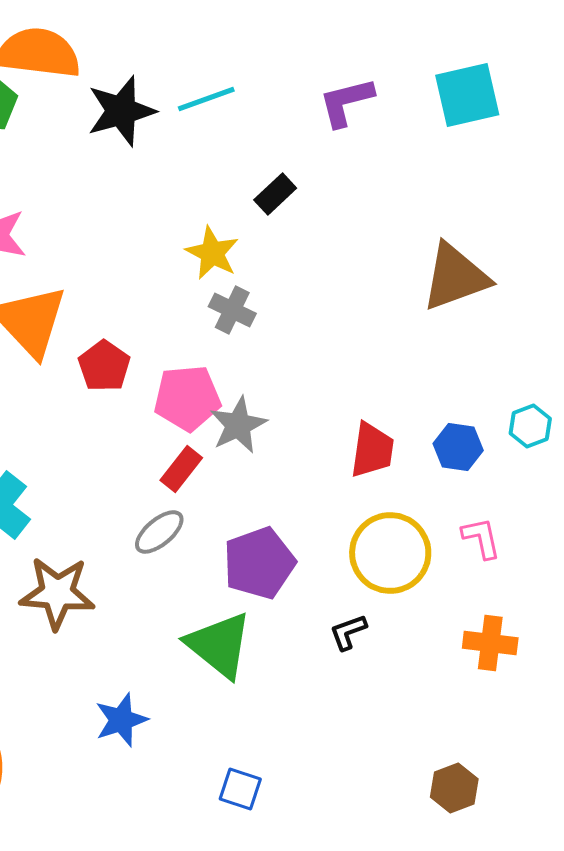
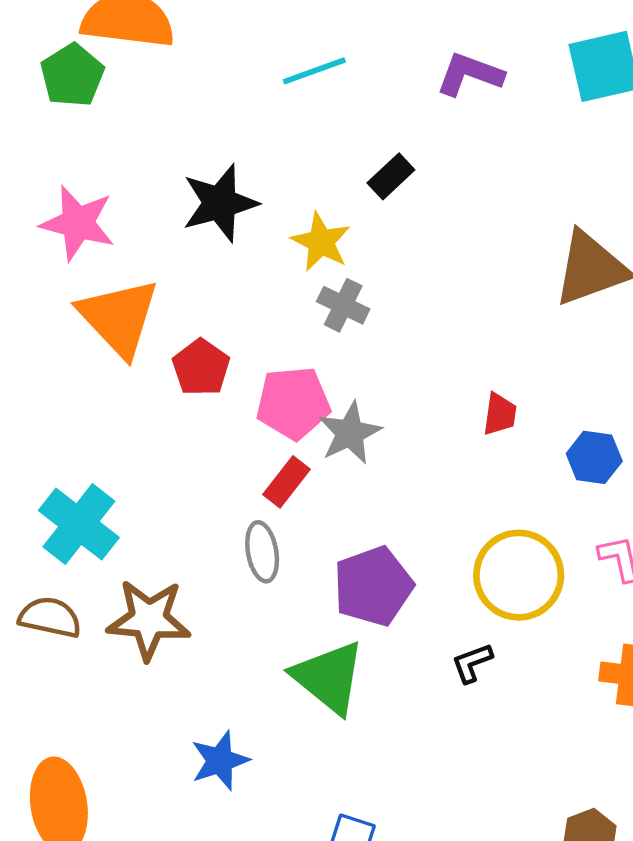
purple L-shape: (346, 102) -> (470, 74), turned 34
black star: (121, 111) -> (220, 203), moved
red trapezoid: (372, 450) -> (500, 414), moved, size x0.7
gray ellipse: (159, 532) -> (262, 552), turned -60

